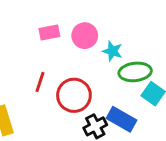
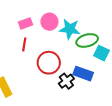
cyan star: (112, 51) -> (70, 29), size x1.5
red line: (40, 82) -> (24, 44), moved

